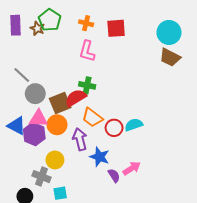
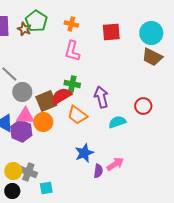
red square: (116, 28) -> (111, 32), moved
red circle: (114, 128) -> (143, 106), moved
purple arrow: (80, 139) -> (101, 97), moved
blue star: (100, 157) -> (84, 153), turned 30
yellow circle: (55, 160) -> (13, 171), moved
purple semicircle: (114, 176) -> (98, 171), turned 40

